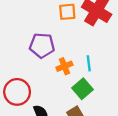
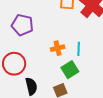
purple pentagon: (42, 45) -> (22, 25), moved

